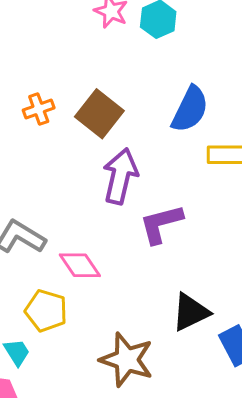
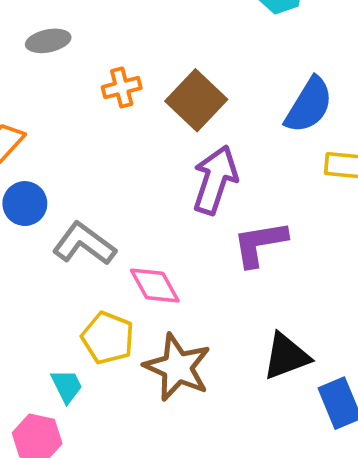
brown star: (127, 360) -> (177, 367), moved

